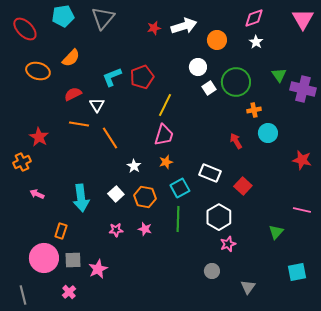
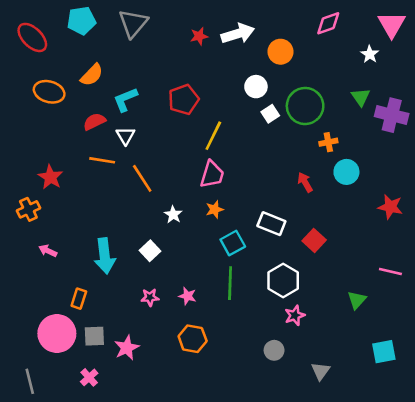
white star: (256, 42) -> (370, 54), moved
cyan L-shape: (112, 77) -> (125, 100), moved
orange hexagon: (145, 197) -> (193, 339), moved

